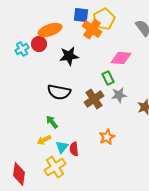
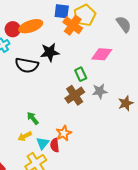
red circle: (39, 44) -> (13, 29), moved
green rectangle: (108, 78) -> (81, 74), moved
black semicircle: (59, 92) -> (27, 65), moved
orange star: (107, 137) -> (64, 133), moved

